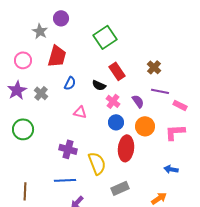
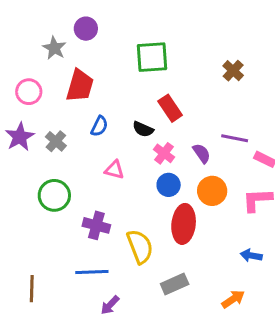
green square: (105, 37) -> (152, 57), turned 30
brown cross: (154, 67) -> (233, 71), moved
green circle: (23, 129) -> (54, 195), moved

